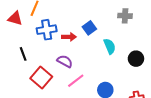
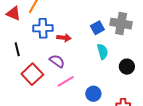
gray cross: (125, 16) -> (121, 24), size x1.5
blue square: (89, 28) -> (97, 28), moved

